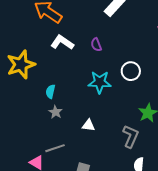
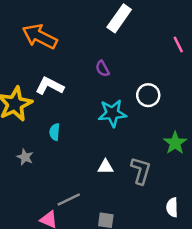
white L-shape: (62, 42) -> (50, 86), moved
gray star: (56, 112) -> (25, 157), moved
gray L-shape: (131, 136) -> (141, 171), moved

